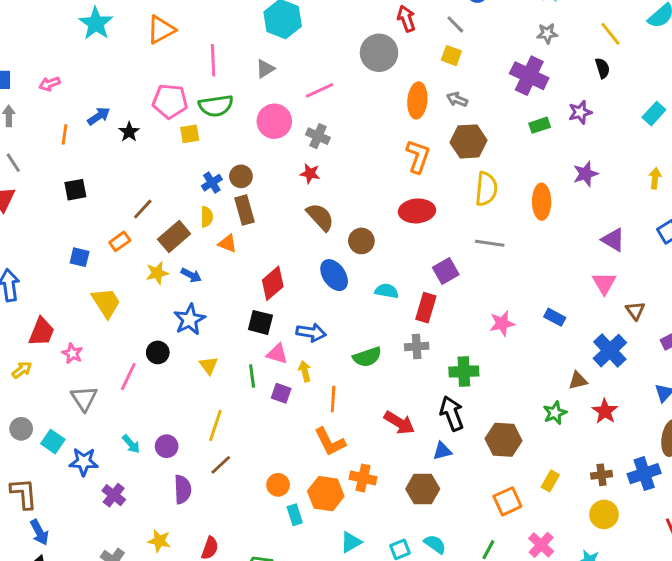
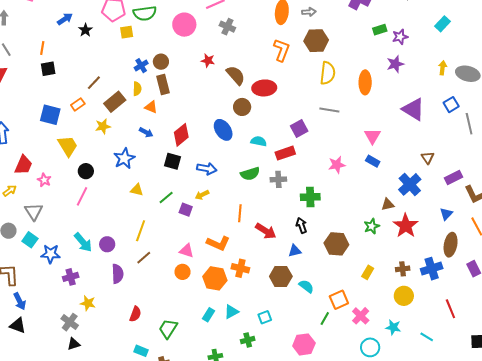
gray arrow: (457, 99) -> (309, 12), turned 152
purple star: (580, 112) -> (400, 37), moved
green rectangle: (540, 125) -> (380, 30), moved
orange line: (64, 134) -> (42, 48), moved
gray cross: (318, 136) -> (227, 27), moved
red ellipse: (417, 211) -> (264, 88), moved
brown semicircle: (320, 217) -> (236, 75), moved
purple triangle: (613, 240) -> (413, 109), size x1.4
blue square: (80, 257) -> (50, 115), size x1.5
blue arrow: (191, 275) -> (146, 132), moved
pink triangle: (604, 283) -> (373, 136), moved
red rectangle: (426, 308) -> (285, 153), turned 54
black circle: (158, 352) -> (86, 171), moved
pink triangle: (277, 354) -> (187, 251), moved
green semicircle: (367, 357) -> (250, 174), moved
yellow triangle: (209, 365) -> (137, 190), turned -40
yellow arrow: (305, 371) -> (202, 195), turned -104
green line: (252, 376) -> (166, 198), turned 56
gray triangle: (84, 398) -> (34, 212), moved
orange line: (333, 399) -> (240, 213), moved
red star: (605, 411) -> (406, 226), size x1.4
black arrow: (452, 414) -> (302, 225), size x0.7
orange L-shape: (330, 442) -> (218, 243), turned -40
cyan arrow: (131, 444) -> (83, 242), size x1.5
purple cross: (114, 495) -> (71, 277), turned 35
orange square: (507, 501) -> (339, 300), moved
cyan rectangle: (295, 515) -> (208, 315), moved, turned 48
yellow star: (159, 541) -> (88, 303), moved
cyan semicircle: (435, 544) -> (306, 286), moved

